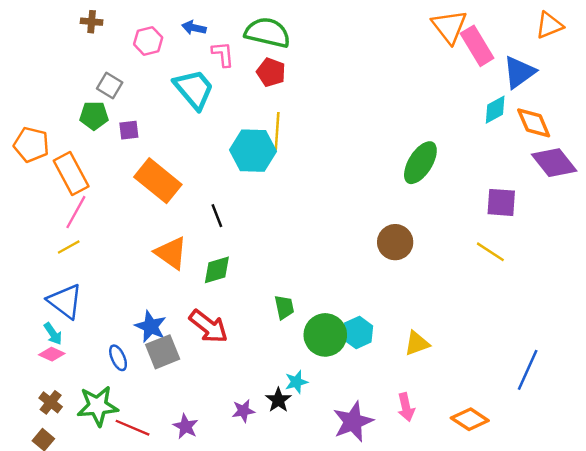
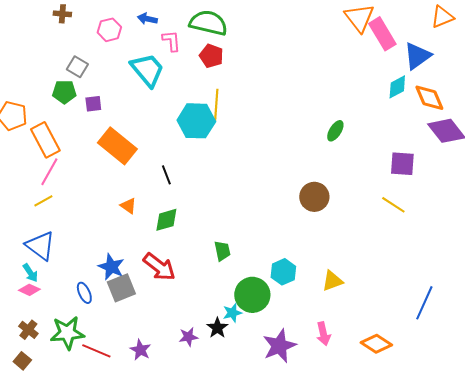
green ellipse: (420, 163) -> (335, 131), size x0.6
orange triangle: (171, 253) -> (128, 206), size x0.6
green circle: (325, 335) -> (252, 295), moved

